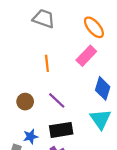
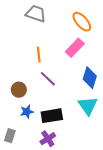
purple line: (57, 100) -> (48, 79), moved
blue star: (31, 137) -> (27, 112), moved

